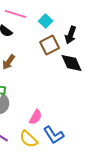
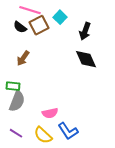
brown square: (50, 45) -> (39, 25), moved
pink semicircle: (36, 117) -> (50, 113), turned 49

